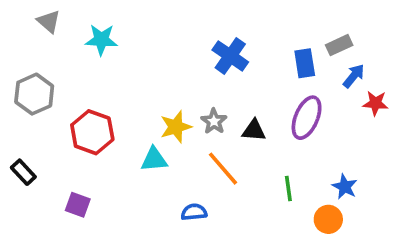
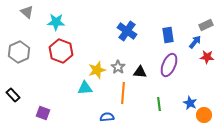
gray rectangle: (339, 45) -> (206, 25), moved
red hexagon: (92, 132) -> (61, 51), moved
orange line: (223, 169) -> (123, 93), turned 45
orange circle: (328, 219) -> (204, 115), moved

